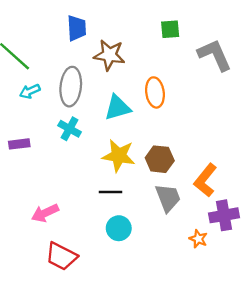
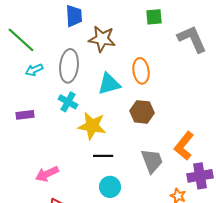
yellow star: (119, 156) -> (92, 126), moved
brown hexagon: (160, 159) -> (142, 112), moved

